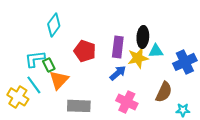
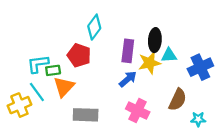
cyan diamond: (54, 25) -> (94, 27), moved
red pentagon: (85, 51) -> (79, 55), moved
green rectangle: (49, 65) -> (53, 70), turned -72
yellow cross: (18, 97) -> (19, 105), turned 35

